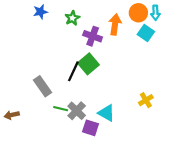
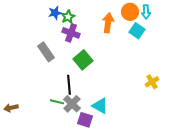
blue star: (40, 12) -> (55, 13), moved
purple cross: (93, 36) -> (71, 33), moved
black line: (73, 71) -> (69, 85), moved, turned -30
gray rectangle: (43, 86) -> (46, 52), moved
yellow cross: (146, 100) -> (152, 82), moved

